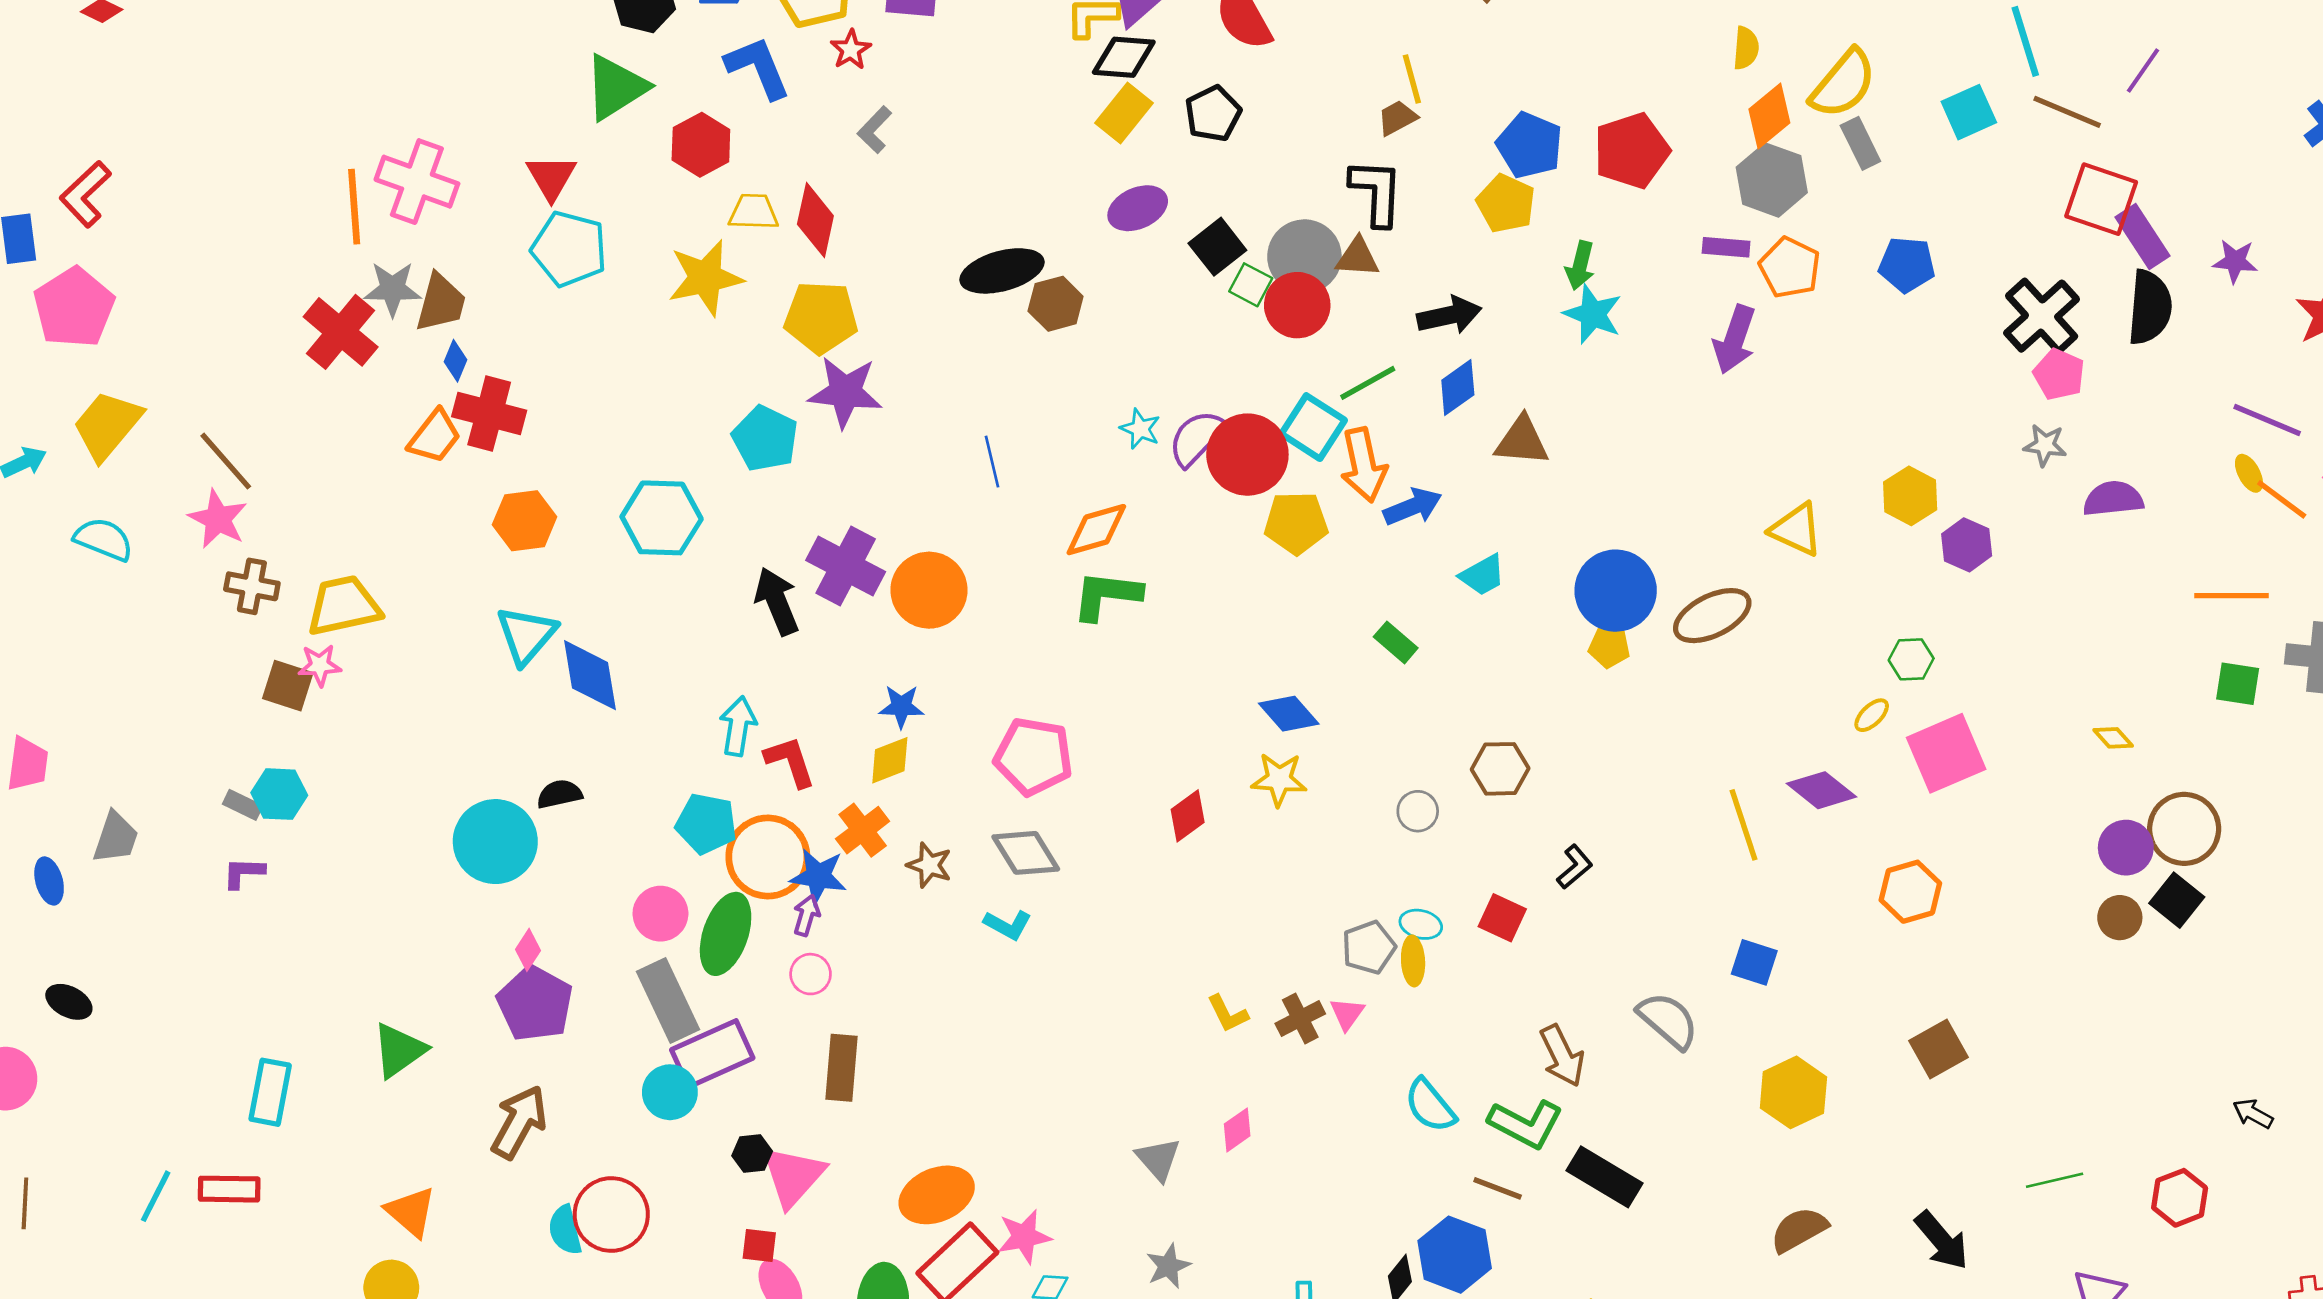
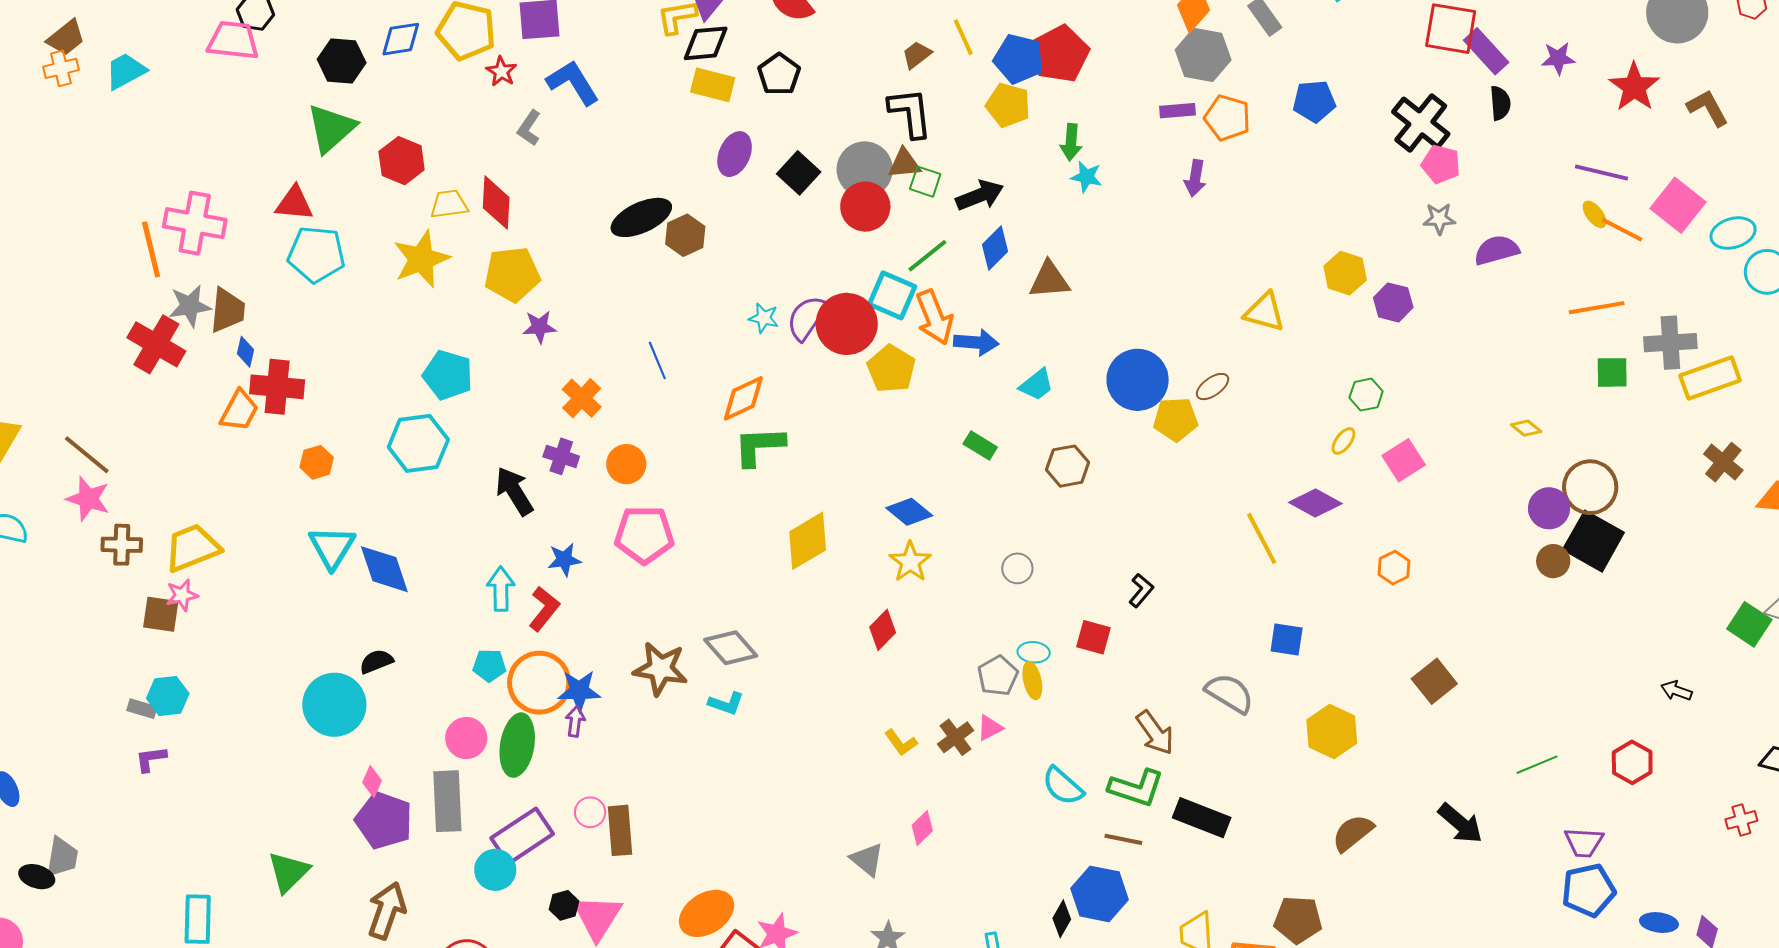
blue L-shape: (758, 67) -> (573, 82), moved
yellow line: (1412, 79) -> (963, 37), moved
yellow rectangle: (1124, 113) -> (713, 85), turned 75
red pentagon: (1632, 151) -> (1060, 54), moved
red triangle: (551, 177) -> (294, 203), turned -45
purple ellipse: (1138, 208) -> (735, 154), turned -33
green square: (1251, 285) -> (925, 182), moved
black semicircle: (2150, 307) -> (1500, 103), size x0.6
cyan star: (1593, 314) -> (1086, 177), size x0.7
purple arrow: (1735, 340) -> (1195, 178), size x0.7
purple star: (845, 392) -> (539, 327), size x0.6
cyan pentagon: (765, 438) -> (448, 375), moved
blue arrow: (1413, 507) -> (976, 342), turned 36
orange hexagon: (525, 521) -> (317, 462), size x0.7
yellow pentagon: (1296, 523) -> (891, 369), turned -30
purple cross: (846, 566) -> (561, 456), size x0.6
orange circle: (929, 590) -> (626, 464), size x0.7
brown ellipse: (1712, 616) -> (1213, 387), size x0.6
yellow pentagon: (1609, 647) -> (1176, 419), moved, size x1.4
blue star: (901, 707) -> (564, 560), moved
pink square: (1946, 753) -> (1404, 460), size x0.7
pink pentagon: (1033, 756) -> (644, 535), moved
yellow diamond: (890, 760) -> (808, 541), moved, size x1.5
red L-shape: (790, 762) -> (544, 609), turned 66
brown hexagon: (1500, 769) -> (1068, 466), moved
yellow star: (1279, 779) -> (910, 562), turned -30
red diamond: (1188, 816) -> (883, 630), moved
cyan pentagon: (706, 824) -> (489, 665), size x0.7
orange cross: (863, 830) -> (582, 398), moved
gray trapezoid: (116, 838) -> (62, 857), moved
brown star: (929, 865) -> (660, 669), size x1.6
orange hexagon: (1910, 892) -> (1394, 568), size x0.7
black square: (2177, 900) -> (1593, 541), size x1.5
pink circle: (811, 974) -> (590, 812), moved
gray rectangle: (668, 1000) -> (447, 801), moved, turned 32
pink triangle: (1347, 1014) -> (990, 728), turned 36

